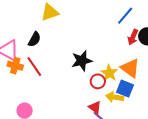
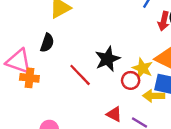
red line: (34, 67) -> (80, 75), moved
red triangle: (95, 107) -> (114, 114), moved

